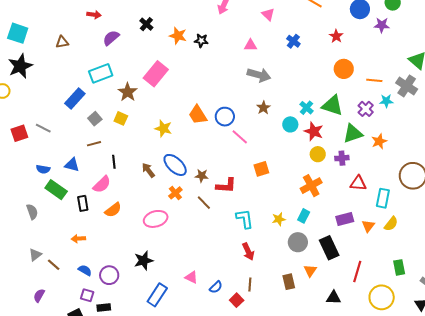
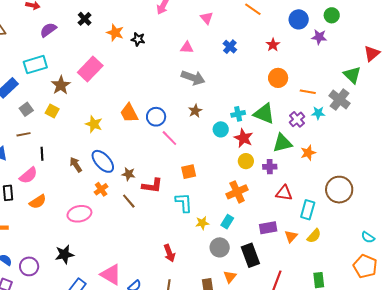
cyan cross: (307, 108) -> (238, 114), turned 32
cyan L-shape: (245, 219) -> (184, 202), moved
pink triangle: (191, 277) -> (111, 275), size x1.6

